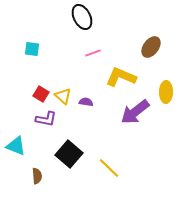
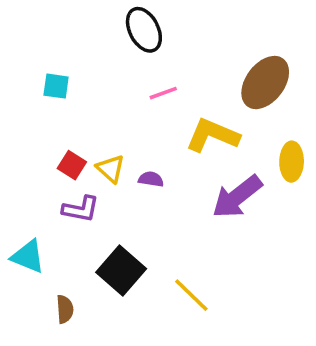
brown ellipse: (151, 47) -> (265, 83), size x1.4

